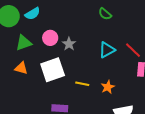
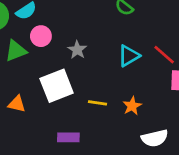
pink circle: (50, 38) -> (41, 36), moved
orange triangle: (21, 68) -> (17, 104), moved

